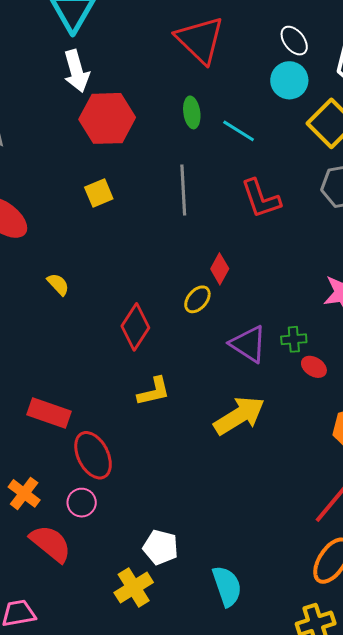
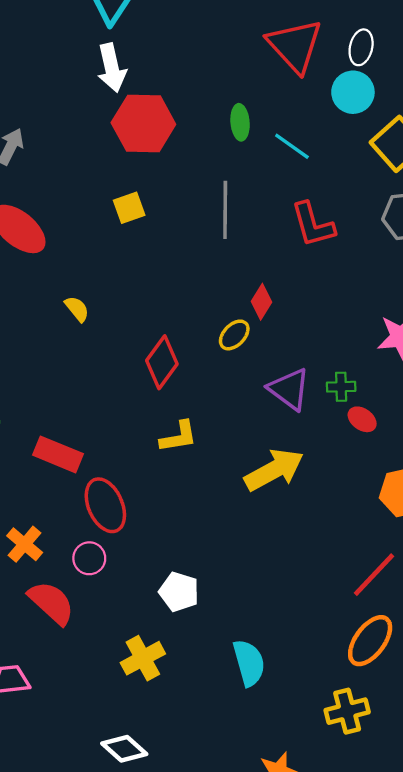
red triangle: (200, 40) -> (295, 46), moved
white ellipse: (294, 41) -> (361, 47), turned 48
white pentagon: (161, 547) -> (179, 592), moved

